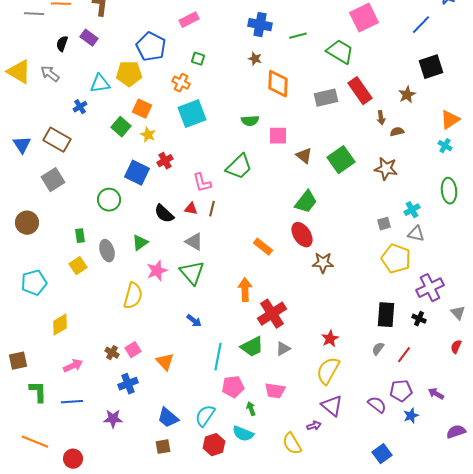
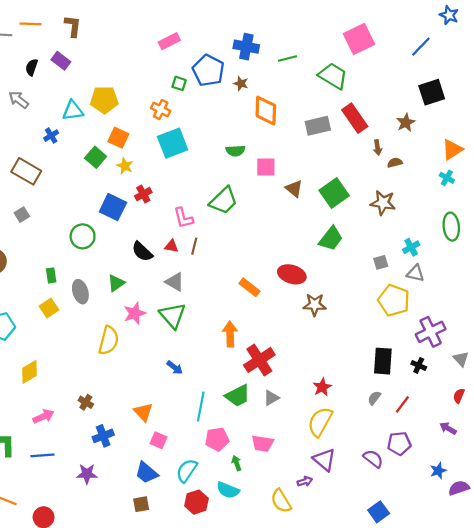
blue pentagon: (151, 47) -> (208, 70), moved
gray square: (53, 180) -> (22, 215), size x0.6
green trapezoid: (306, 202) -> (331, 239), moved
red ellipse: (302, 235) -> (292, 274), turned -40
pink square: (133, 350) -> (158, 440), moved, turned -35
purple arrow: (436, 394) -> (448, 428), moved
blue star: (411, 416) -> (438, 471), moved

